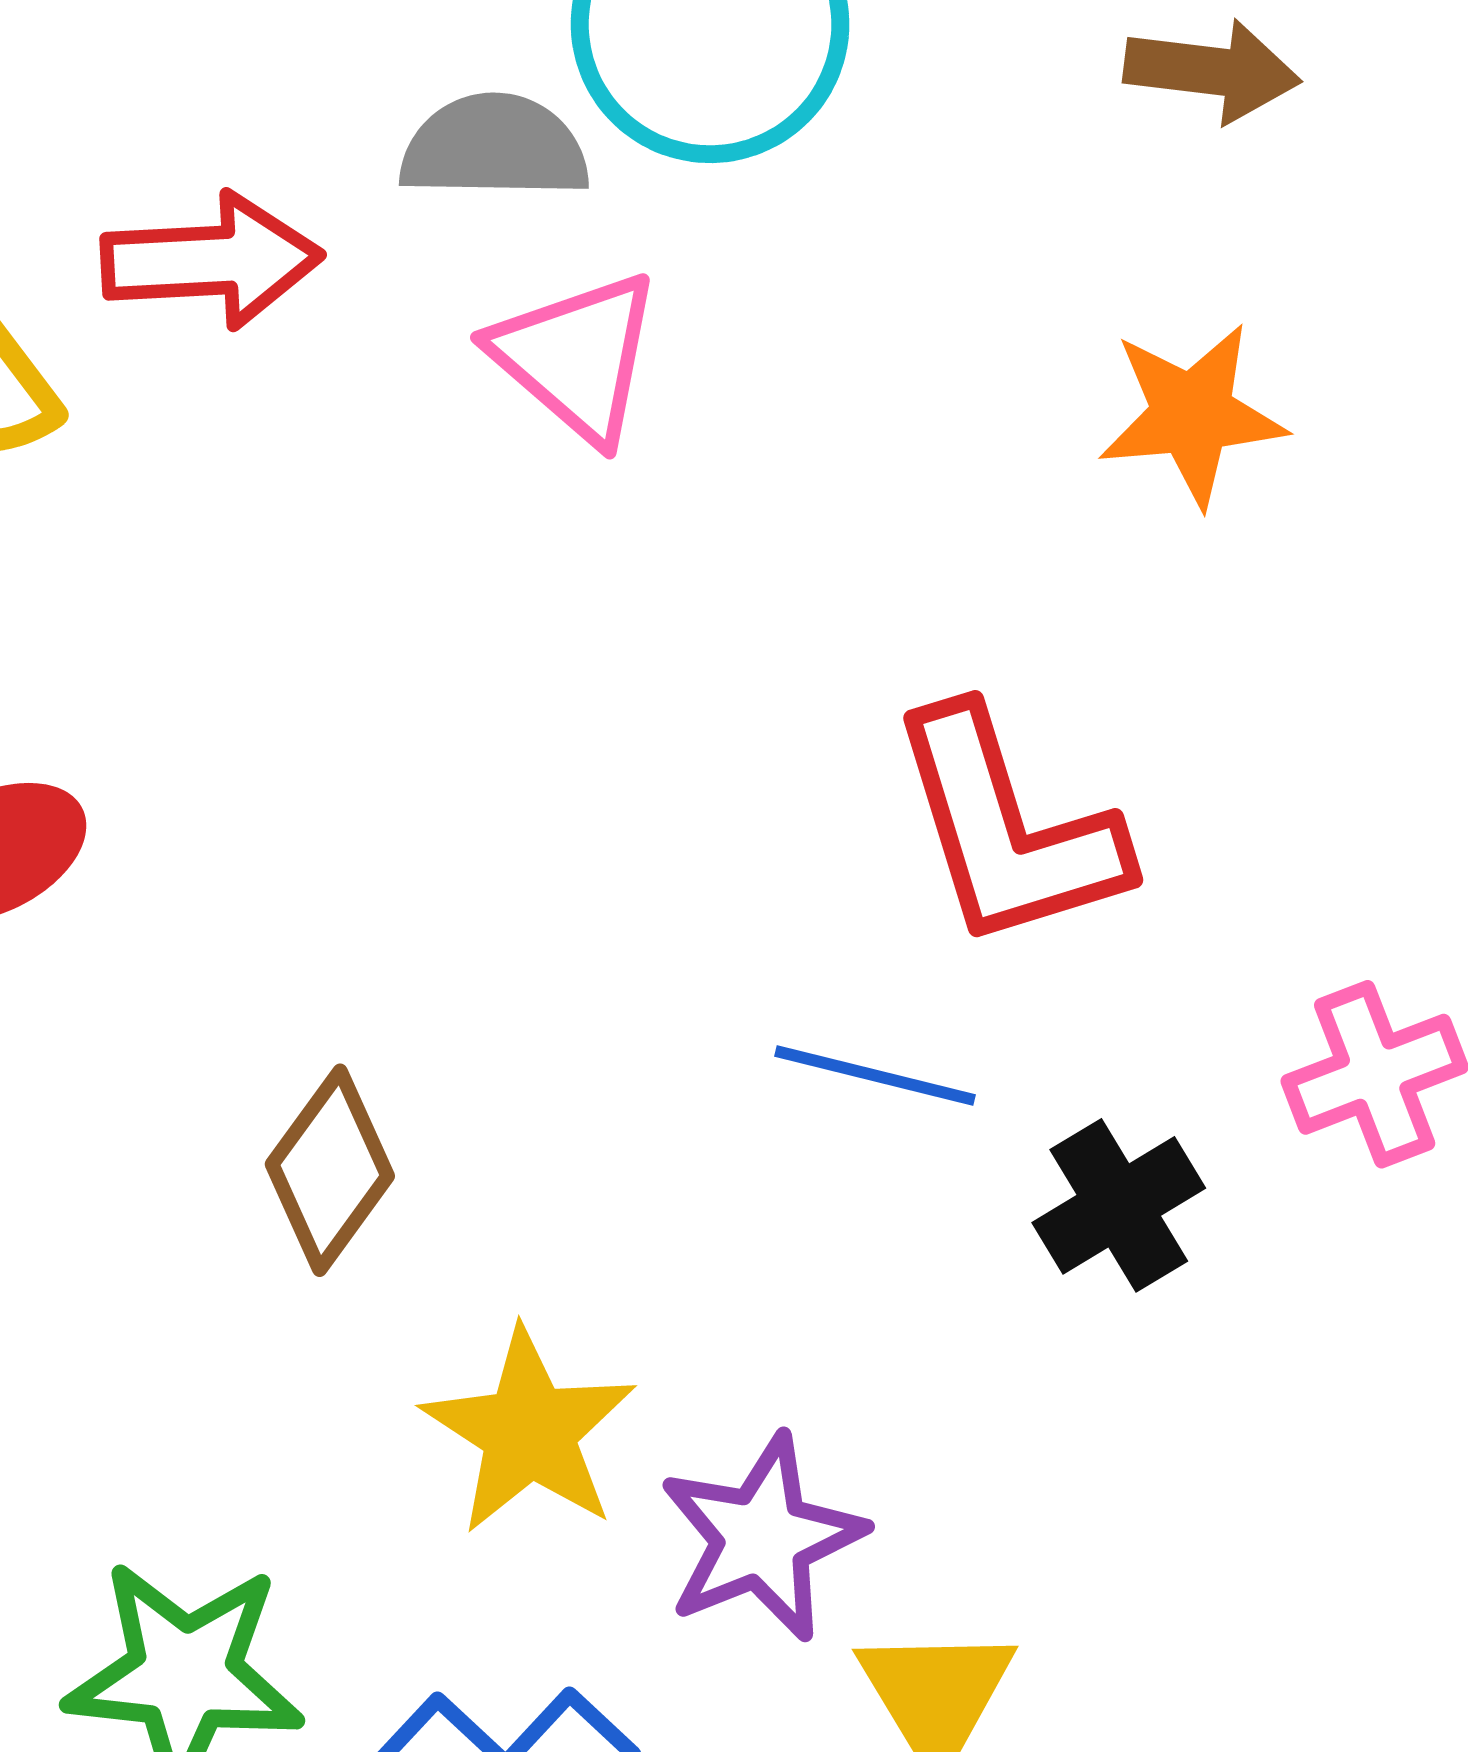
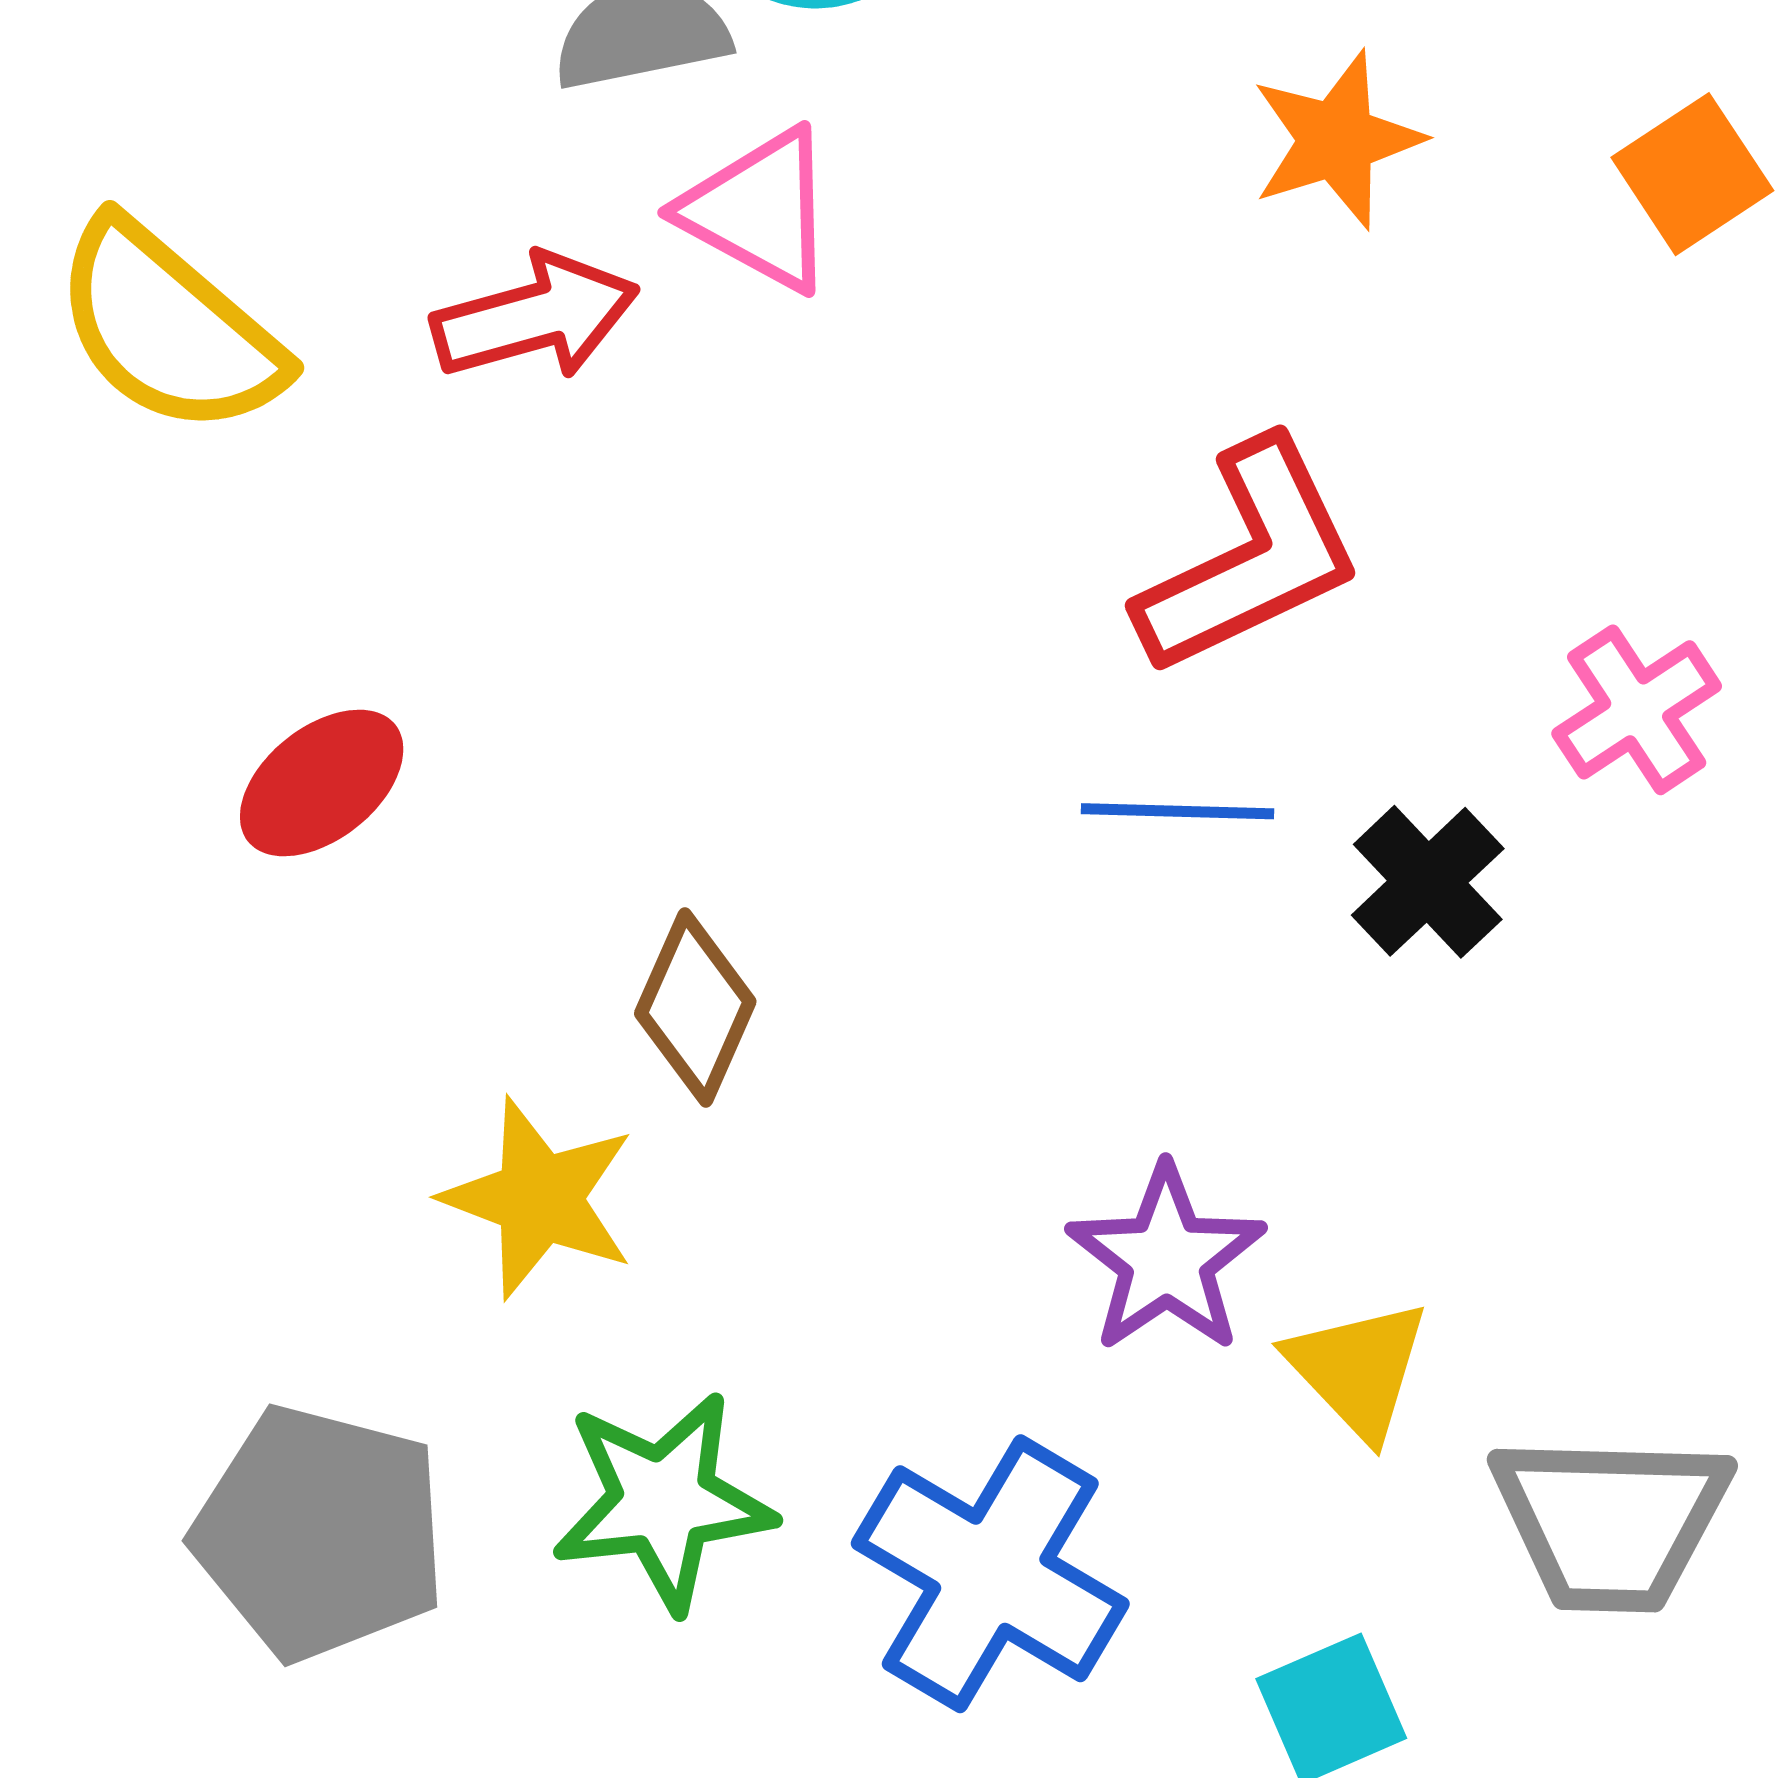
red arrow: (211, 261) -> (535, 317), moved
red L-shape: (1008, 829) -> (1250, 558), turned -86
yellow star: (529, 1431) -> (539, 1198), moved

